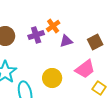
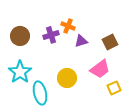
orange cross: (53, 26) -> (68, 26), turned -32
yellow square: (99, 88) -> (114, 88), turned 32

